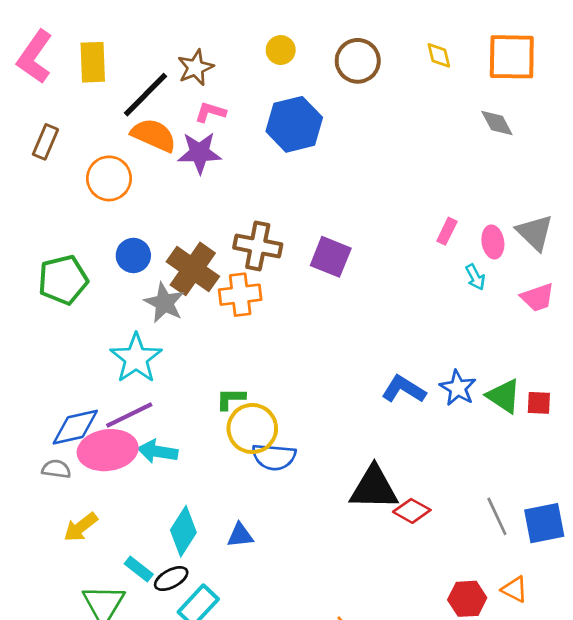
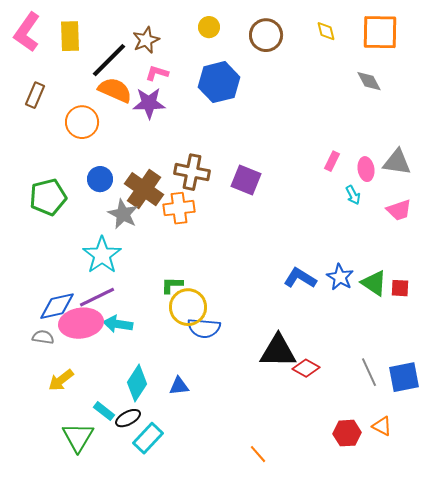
gray triangle: (535, 232) -> (397, 162), turned -36

